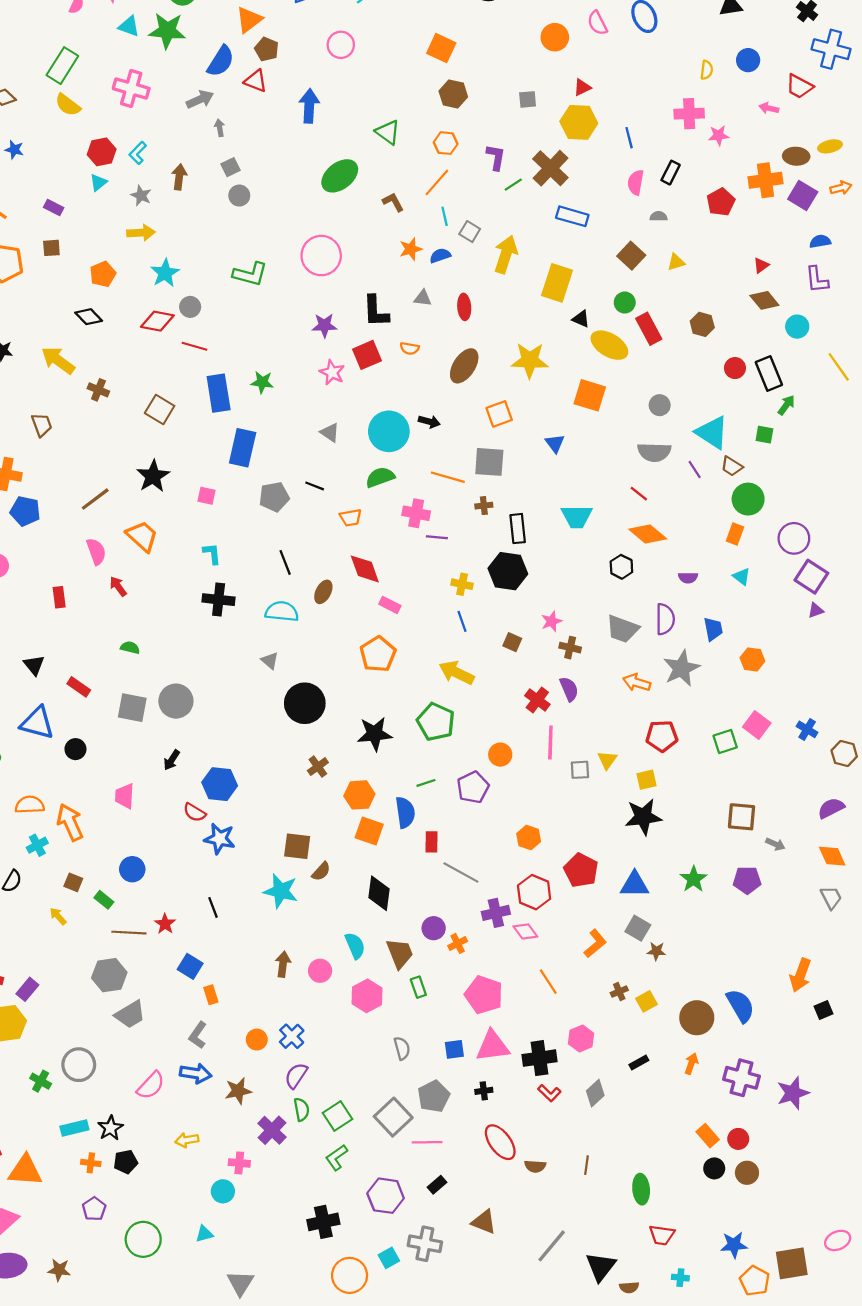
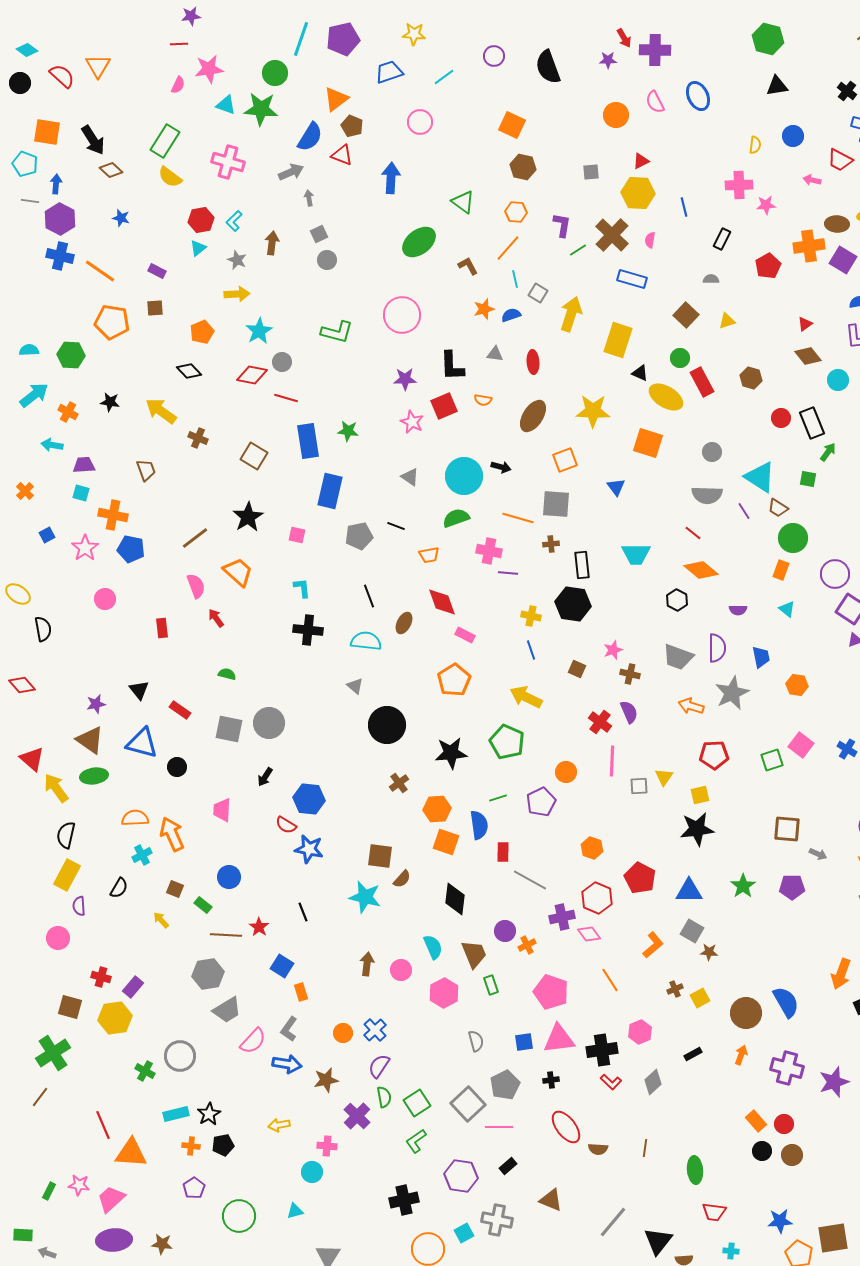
pink semicircle: (636, 182) -> (650, 240), moved, size x0.7
pink semicircle: (151, 1085) -> (253, 1041), moved

